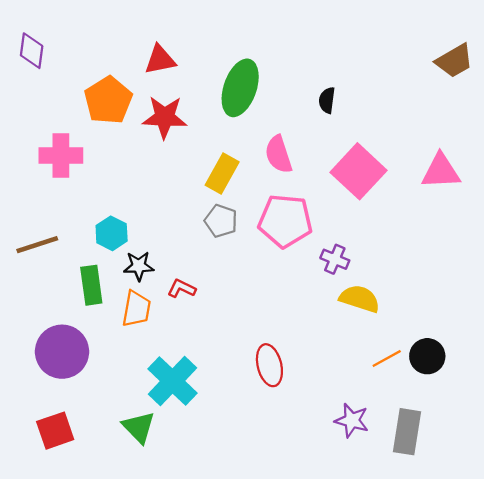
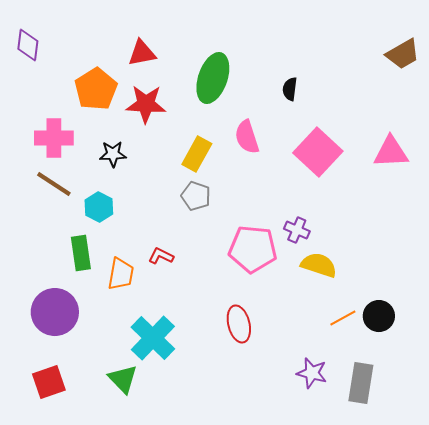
pink pentagon: (285, 221) -> (253, 249), moved
brown line: (37, 245) -> (54, 184), moved, turned 51
black star: (139, 266) -> (113, 154), moved

